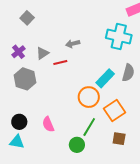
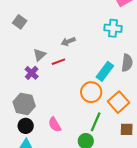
cyan cross: (119, 36) -> (113, 28), size x0.7
purple cross: (18, 52) -> (32, 73), moved
gray hexagon: (25, 79) -> (24, 104), moved

